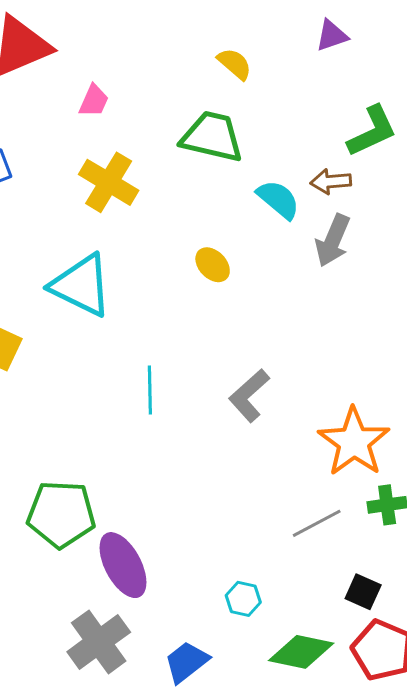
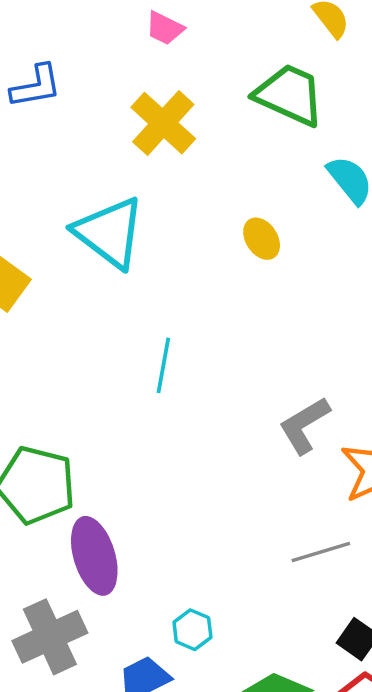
pink trapezoid: (94, 101) -> (165, 28), turned 81
gray L-shape: (249, 396) -> (304, 425), moved
cyan hexagon: (243, 599) -> (192, 630), moved

